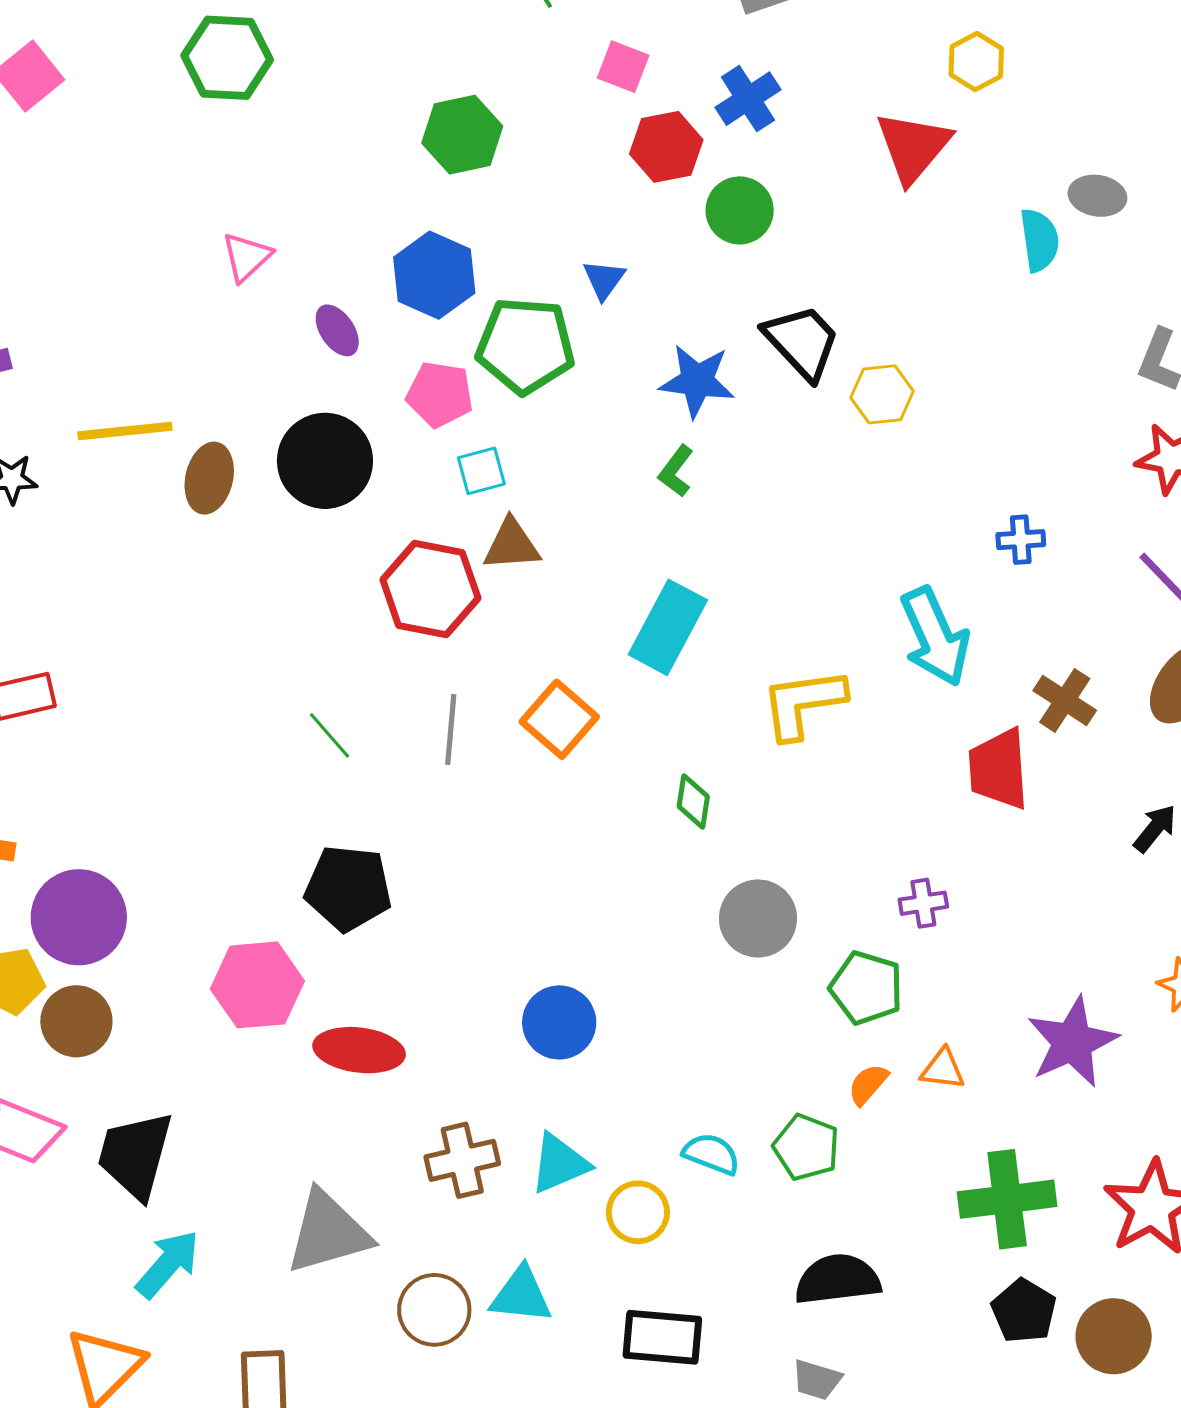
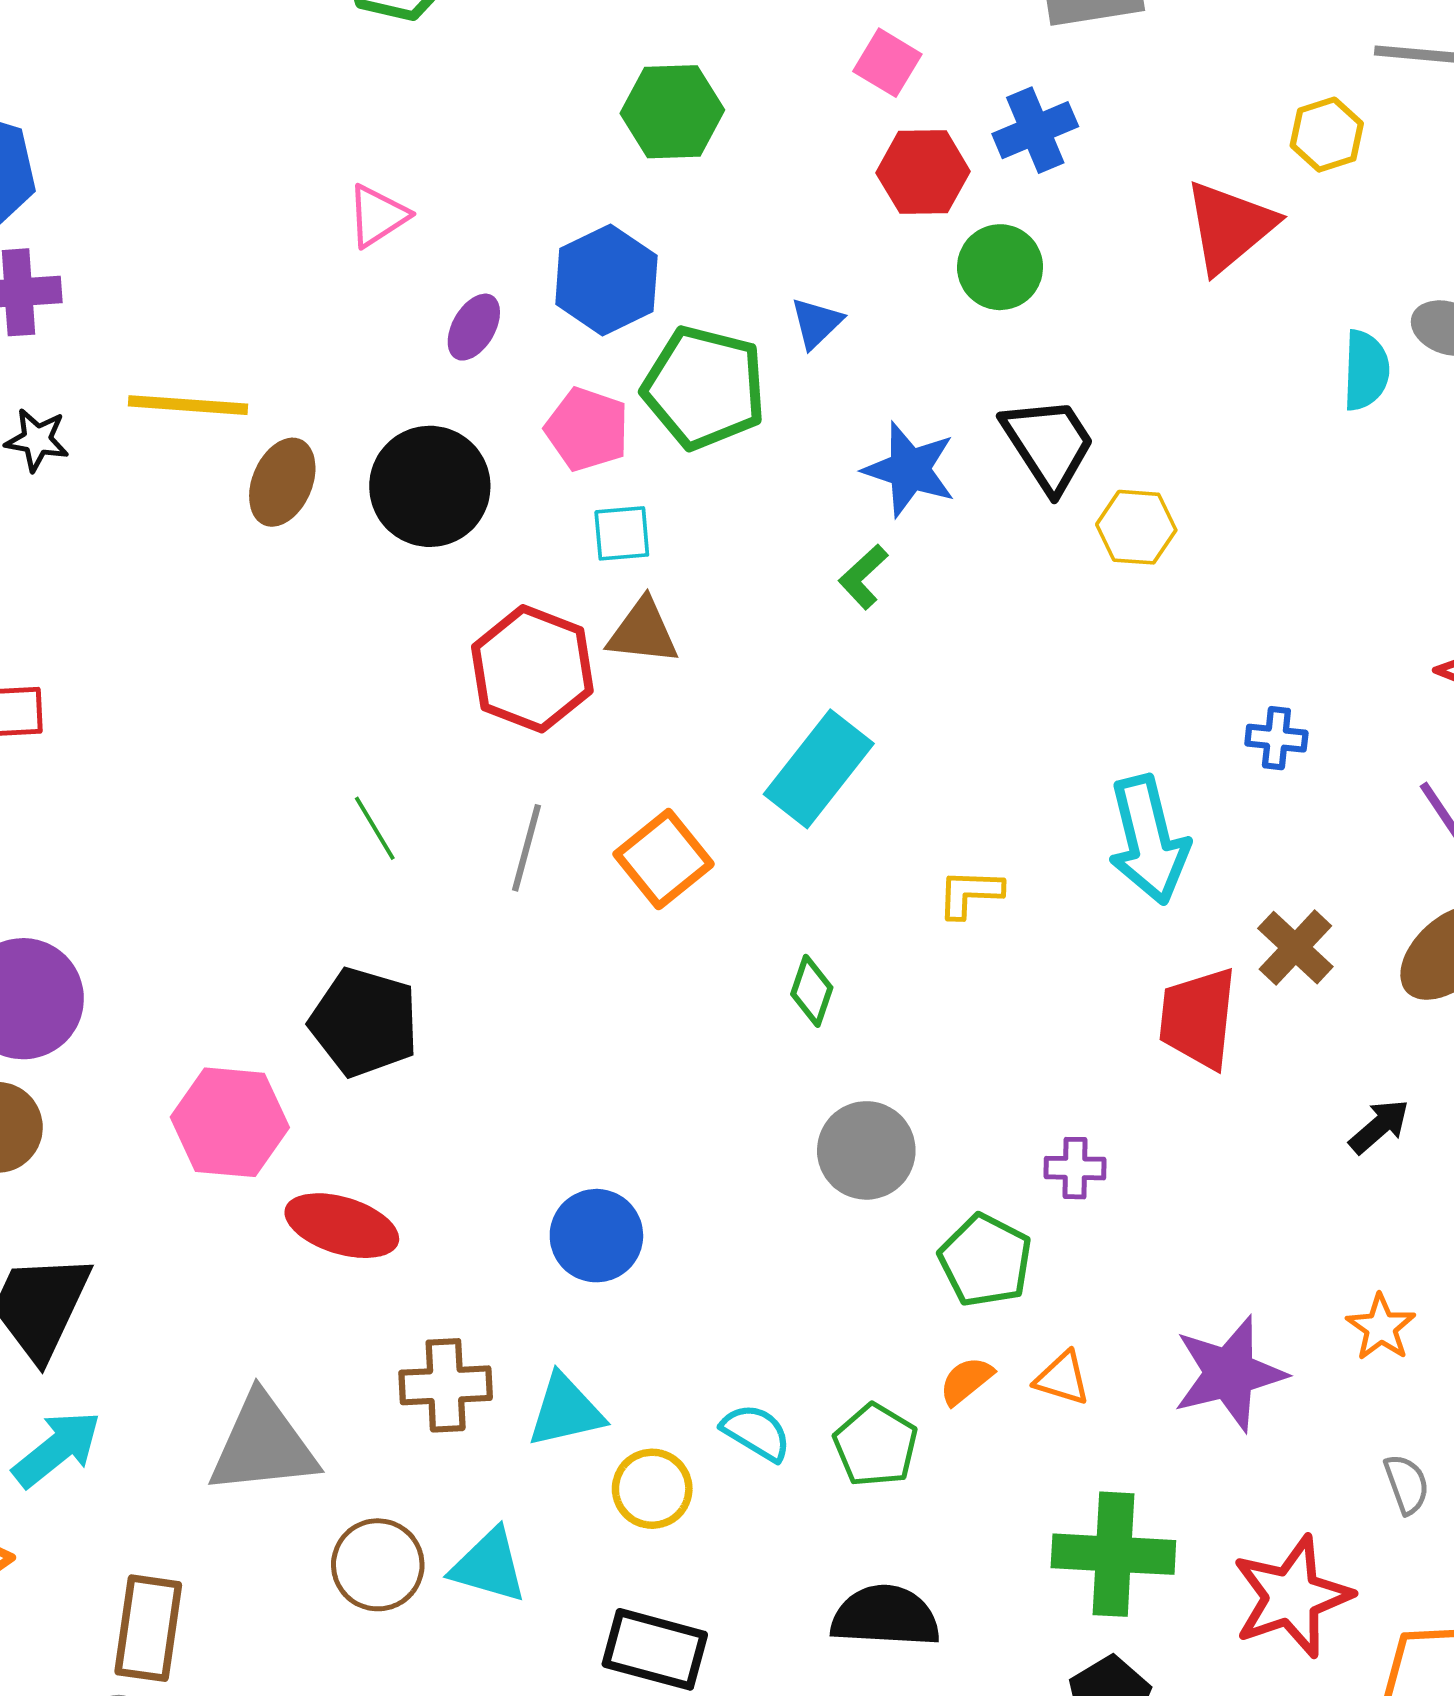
purple ellipse: (337, 330) -> (474, 327), turned 54
yellow L-shape: (803, 703) -> (970, 893), size x0.6

